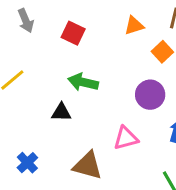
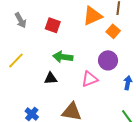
orange triangle: (134, 26) -> (93, 16), size x1.5
pink triangle: (126, 138) -> (90, 79), moved

